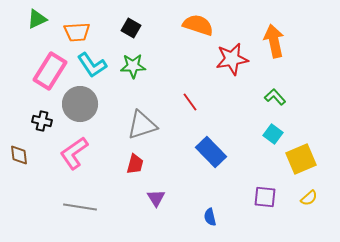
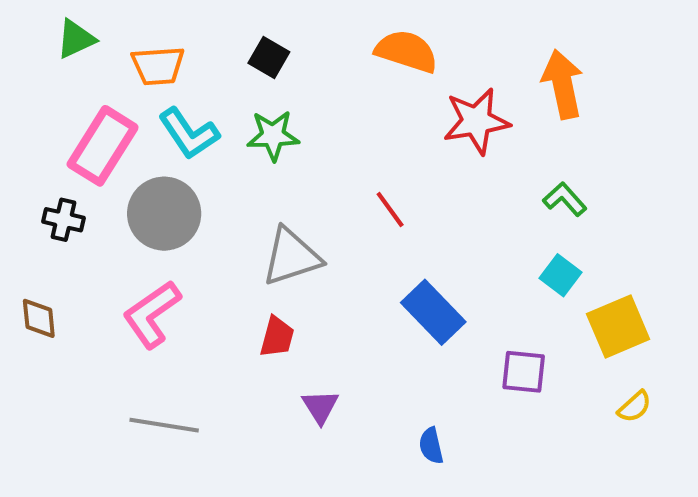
black cross: (42, 121) -> (63, 220), moved
purple square: (265, 197) -> (524, 372), moved

